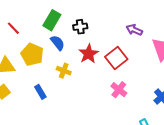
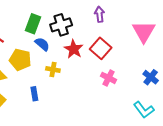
black cross: (80, 27) -> (61, 25), size x1.5
purple arrow: (134, 30) -> (99, 14), moved, turned 70
blue rectangle: (40, 92) -> (34, 94), turned 32

